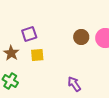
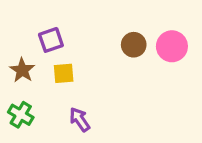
purple arrow: (74, 84) -> (80, 120), moved

